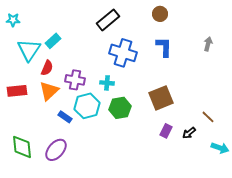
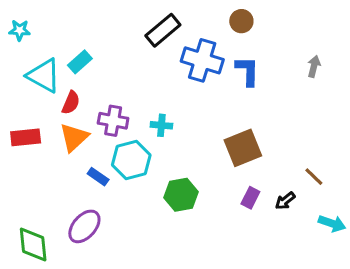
cyan triangle: (29, 50) -> (44, 75), turned -35
blue cross: (123, 53) -> (202, 60), moved
green hexagon: (120, 108) -> (181, 195), moved
green diamond: (22, 147) -> (33, 245), moved

